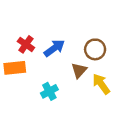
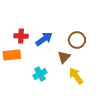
red cross: (26, 44) -> (21, 36), turned -32
yellow arrow: (101, 84) -> (76, 76), moved

